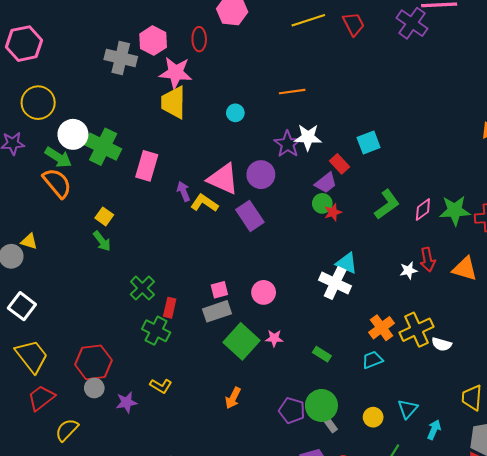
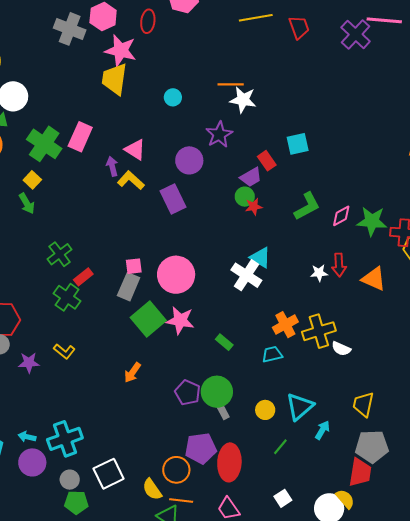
white star: (308, 137) -> (243, 100), moved
green cross: (103, 147) -> (44, 144), moved
pink triangle: (223, 179) -> (135, 150), moved, size x0.7
pink circle: (264, 292) -> (176, 275), size x1.6
red rectangle: (170, 308) -> (83, 277), turned 30
gray rectangle: (217, 311) -> (129, 287), turned -56
pink star: (274, 338) -> (180, 320), size x1.6
cyan triangle: (408, 409) -> (300, 407), size x1.4

